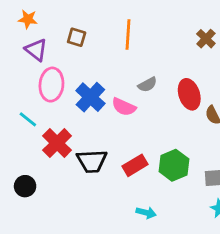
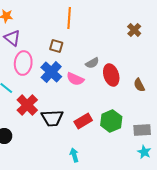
orange line: (128, 34) -> (69, 18), moved
brown square: (77, 37) -> (56, 46), moved
red ellipse: (189, 94) -> (111, 75), moved
cyan arrow: (146, 213) -> (74, 155), moved, turned -120

